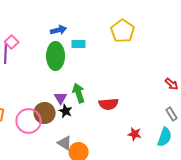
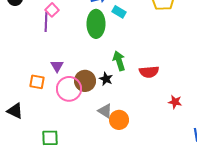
cyan rectangle: (79, 44) -> (119, 12), turned 32
purple triangle: (61, 98) -> (57, 66), moved

